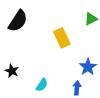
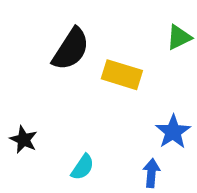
black semicircle: (18, 21) -> (71, 49), moved
yellow rectangle: (62, 38) -> (122, 75), turned -48

